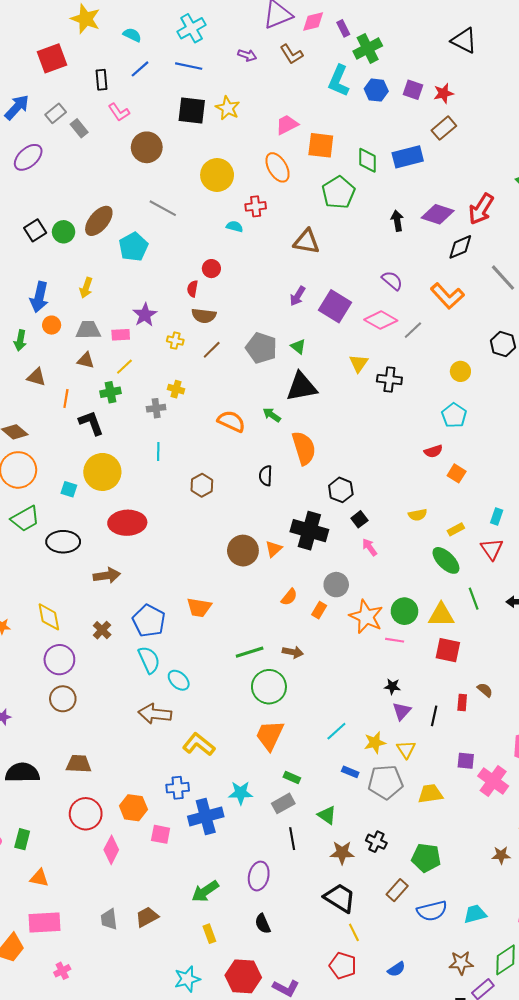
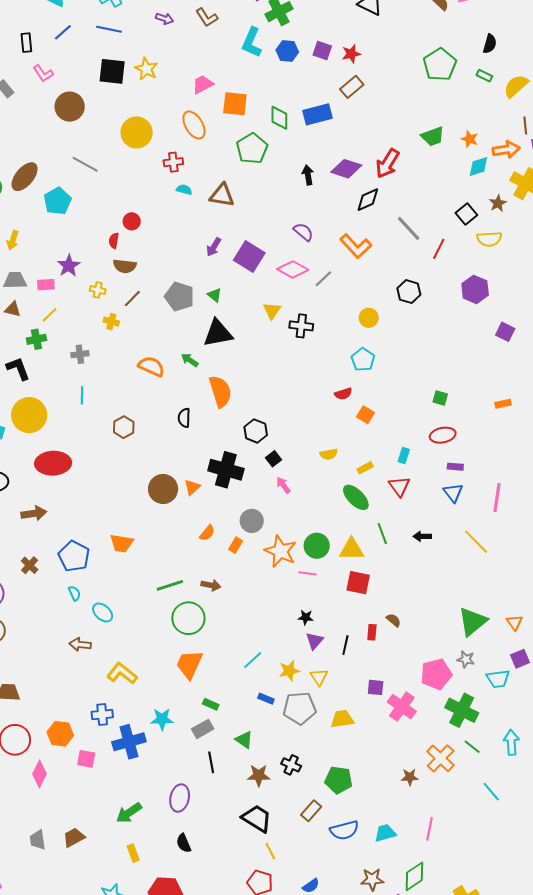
cyan semicircle: (235, 226) -> (184, 190), moved
yellow cross: (176, 389) -> (111, 322), moved
cyan semicircle: (149, 660) -> (74, 593), size x0.6
brown arrow: (155, 714) -> (80, 645), size x0.7

